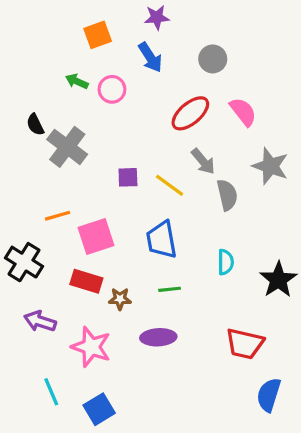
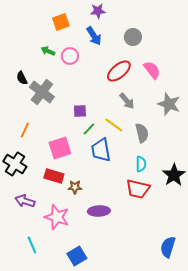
yellow line: (170, 185) -> (114, 125), moved
gray semicircle: (227, 195) -> (142, 133), moved
orange line: (58, 216) -> (25, 130), moved, turned -49
green line: (170, 289) -> (89, 129), moved, turned -40
red trapezoid: (245, 344) -> (138, 189), moved
blue square: (99, 409) -> (77, 256), moved

